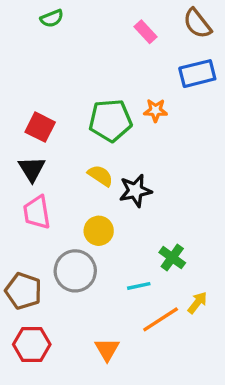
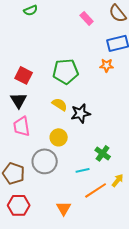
orange star: (156, 110) -> (107, 65), moved

